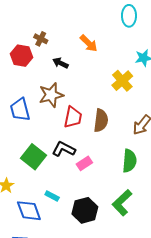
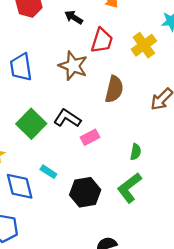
brown star: (51, 95) -> (73, 66), moved, turned 30
red trapezoid: (73, 117) -> (102, 41), moved
green semicircle: (129, 161) -> (136, 152), moved, size x0.6

